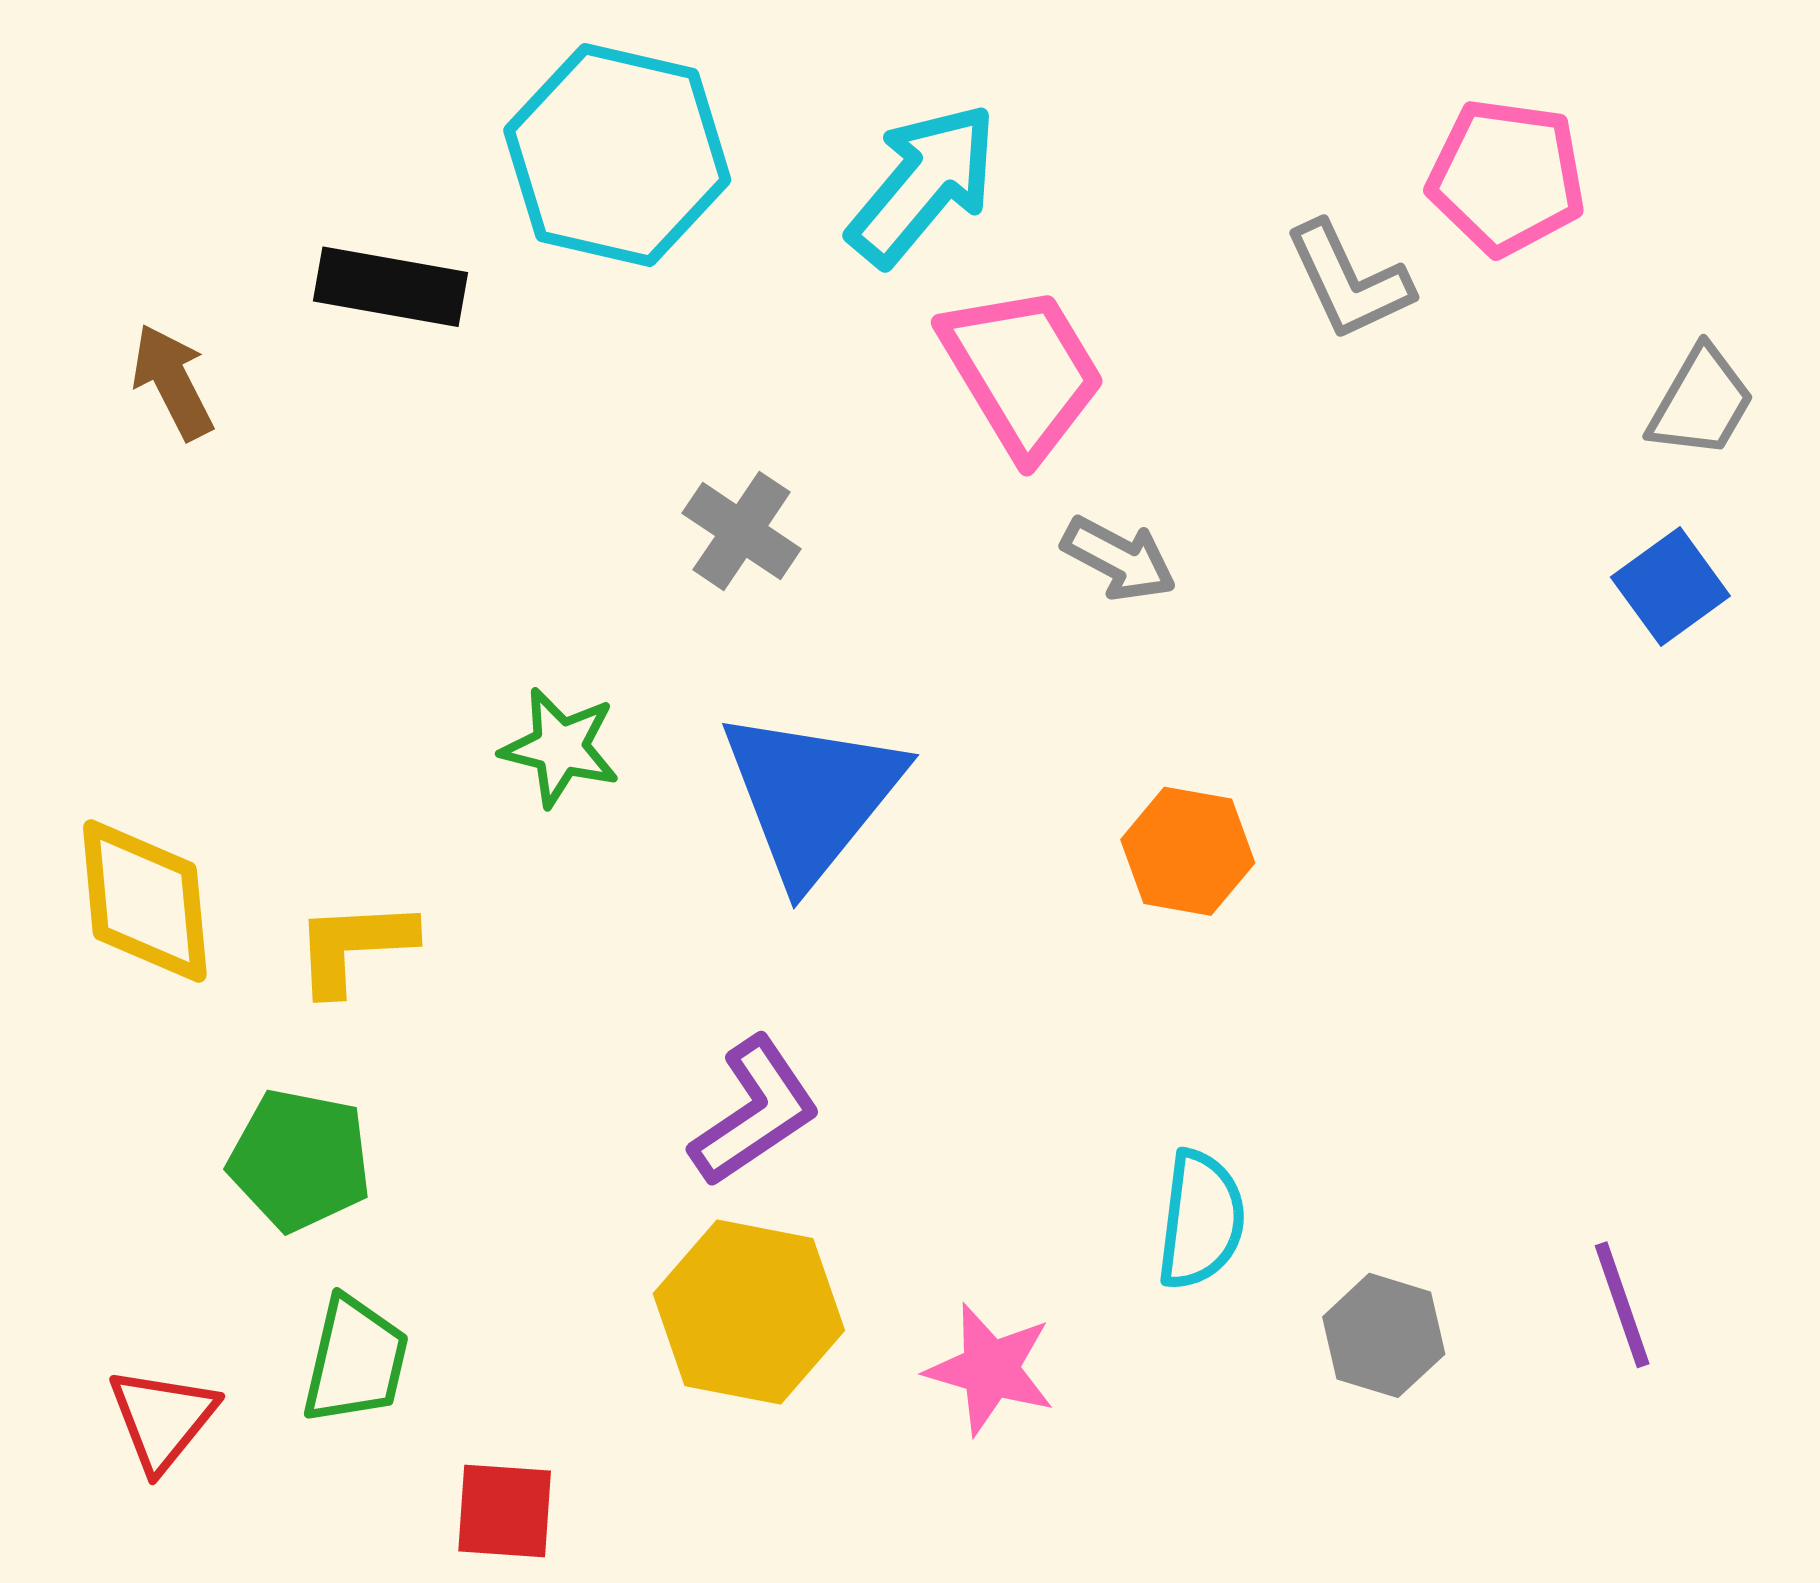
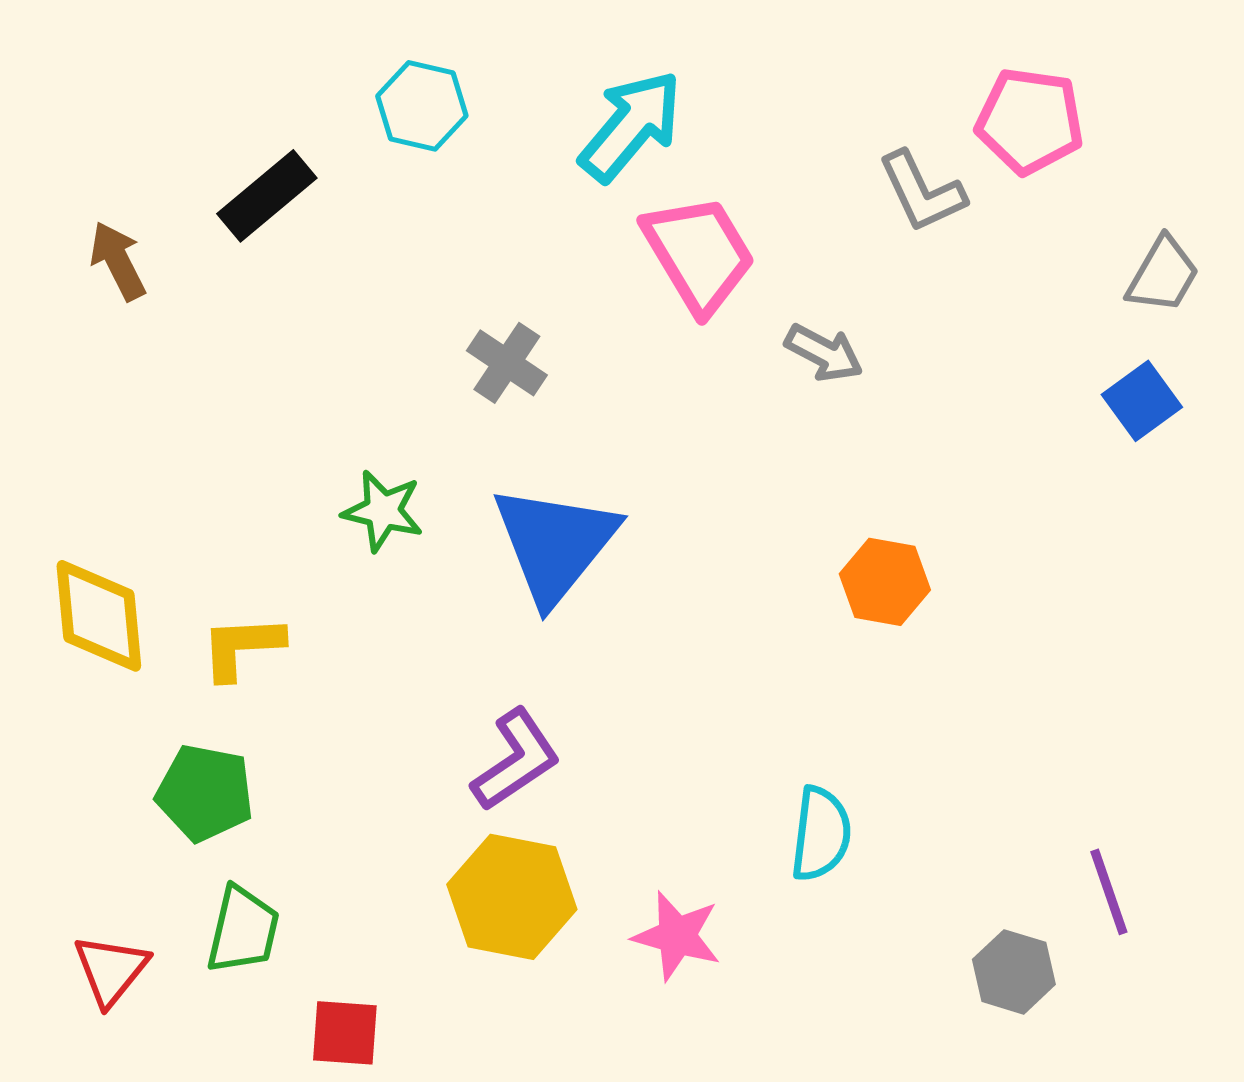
cyan hexagon: (617, 155) -> (422, 106), size x0.6
black rectangle: (391, 287) -> (267, 196), turned -50
gray arrow: (1119, 559) -> (824, 353), moved
orange hexagon: (1188, 851) -> (885, 582), moved
gray hexagon: (1384, 1335) -> (1014, 972), moved

